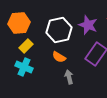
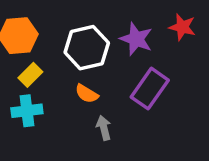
cyan cross: (24, 67) -> (27, 111), turned -30

